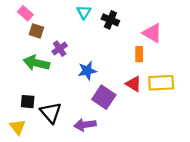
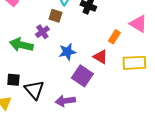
brown square: (36, 31) -> (55, 16), moved
pink triangle: (152, 33) -> (138, 24), moved
orange rectangle: (139, 54) -> (114, 37), turned 32
red triangle: (134, 84) -> (100, 57), moved

